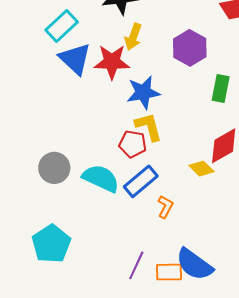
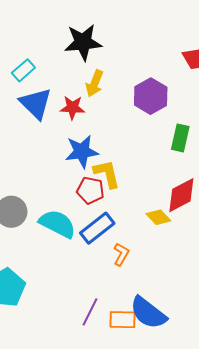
cyan rectangle: (62, 26) -> (23, 70), size x0.7
red star: (112, 62) -> (72, 108), size x0.7
blue star: (143, 92) -> (82, 152), moved

